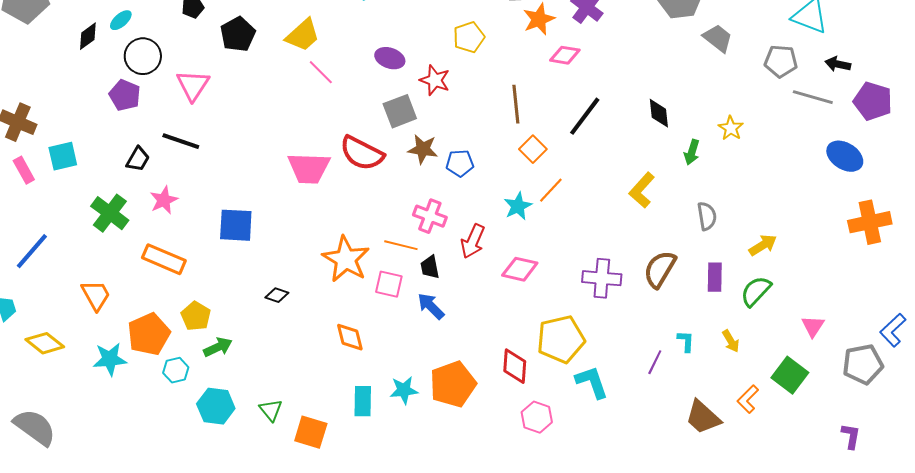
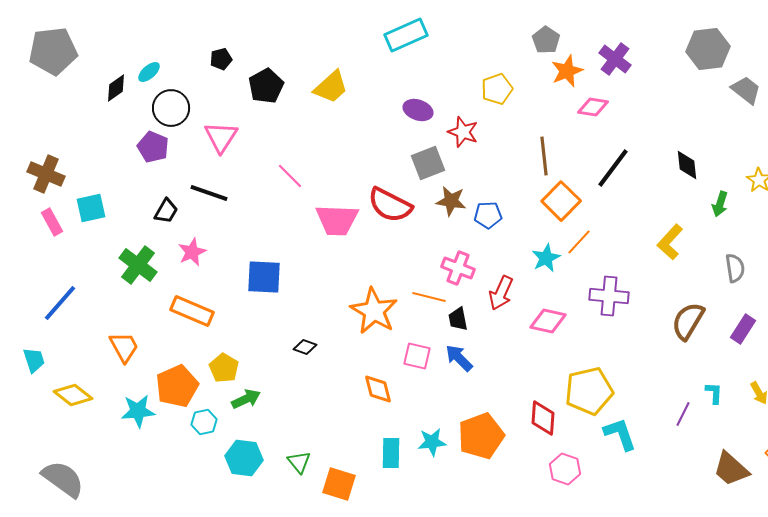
pink line: (321, 72) -> (290, 176), moved
orange square: (533, 149) -> (561, 201), size x1.4
purple rectangle: (715, 277) -> (743, 329), turned 32
purple cross: (602, 278) -> (609, 296), moved
pink square: (389, 284) -> (417, 356), moved

